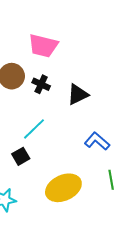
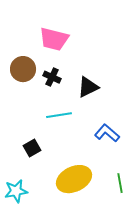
cyan line: (34, 129) -> (59, 115), moved, turned 35
green line: (111, 180) -> (120, 183), moved

